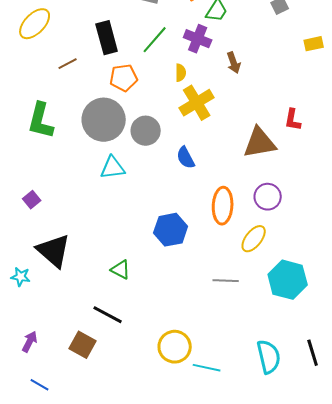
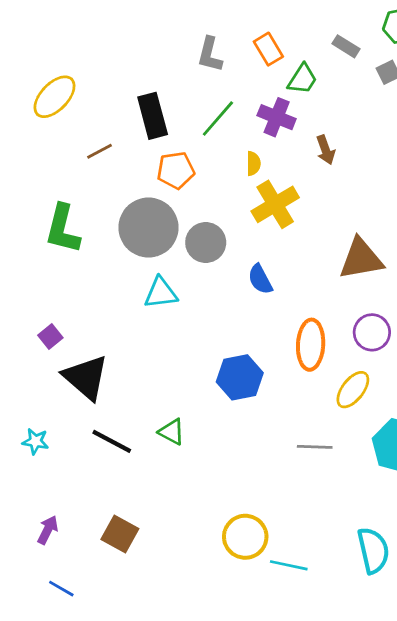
black triangle: (54, 251) -> (86, 377), moved
black line: (108, 315) -> (112, 441), moved

